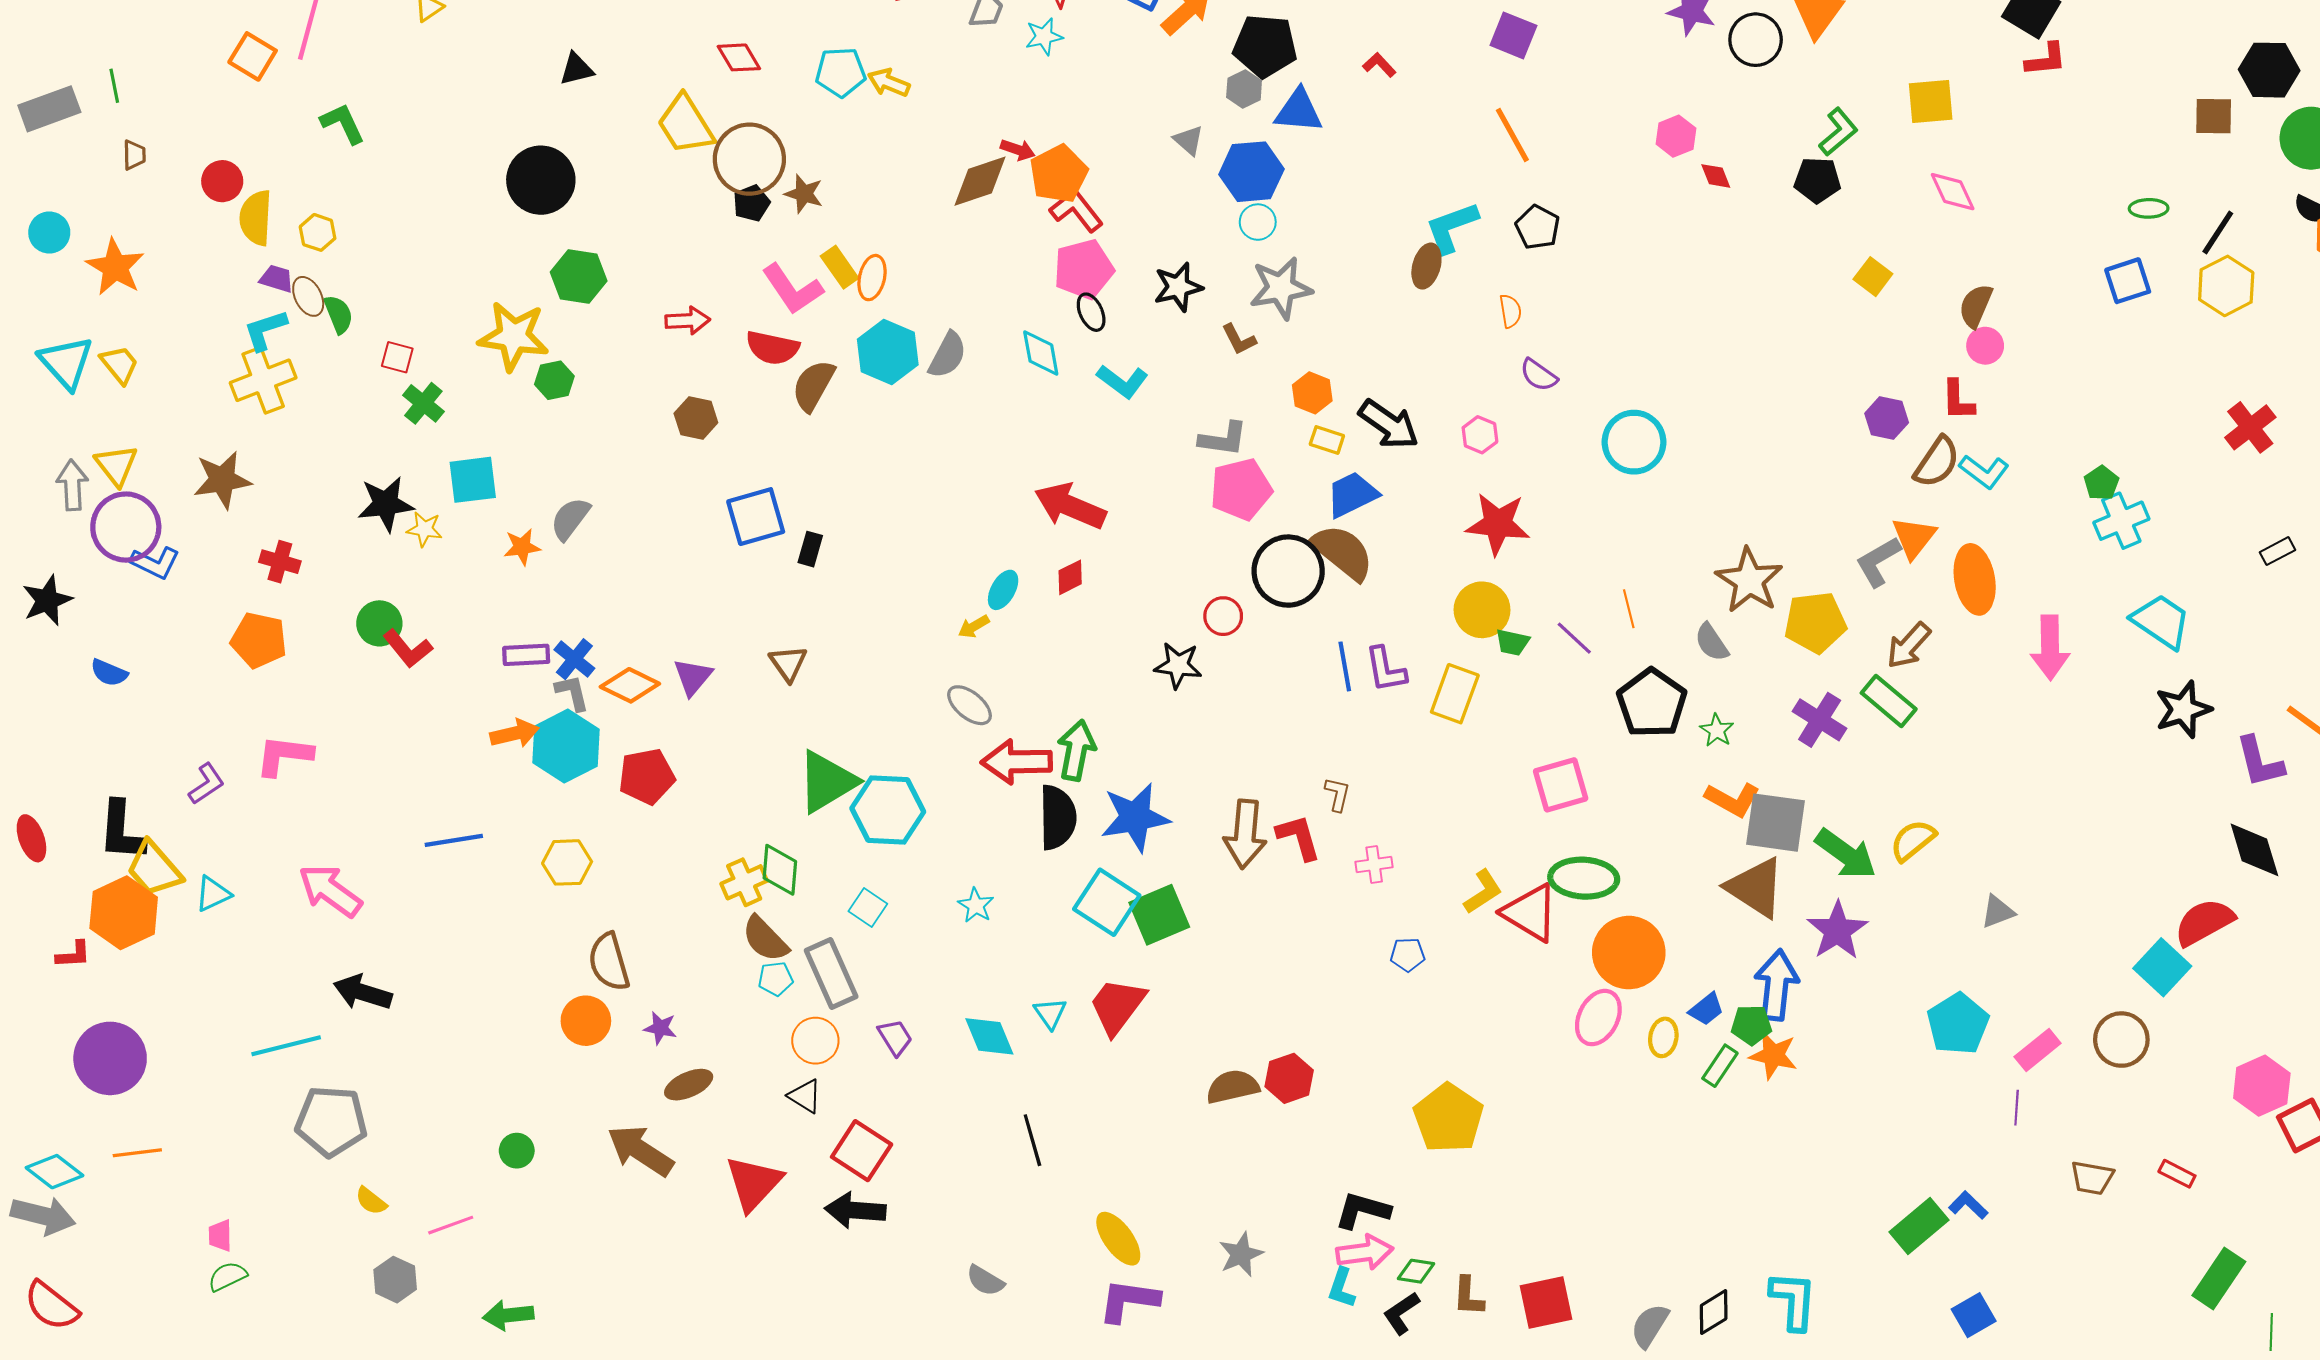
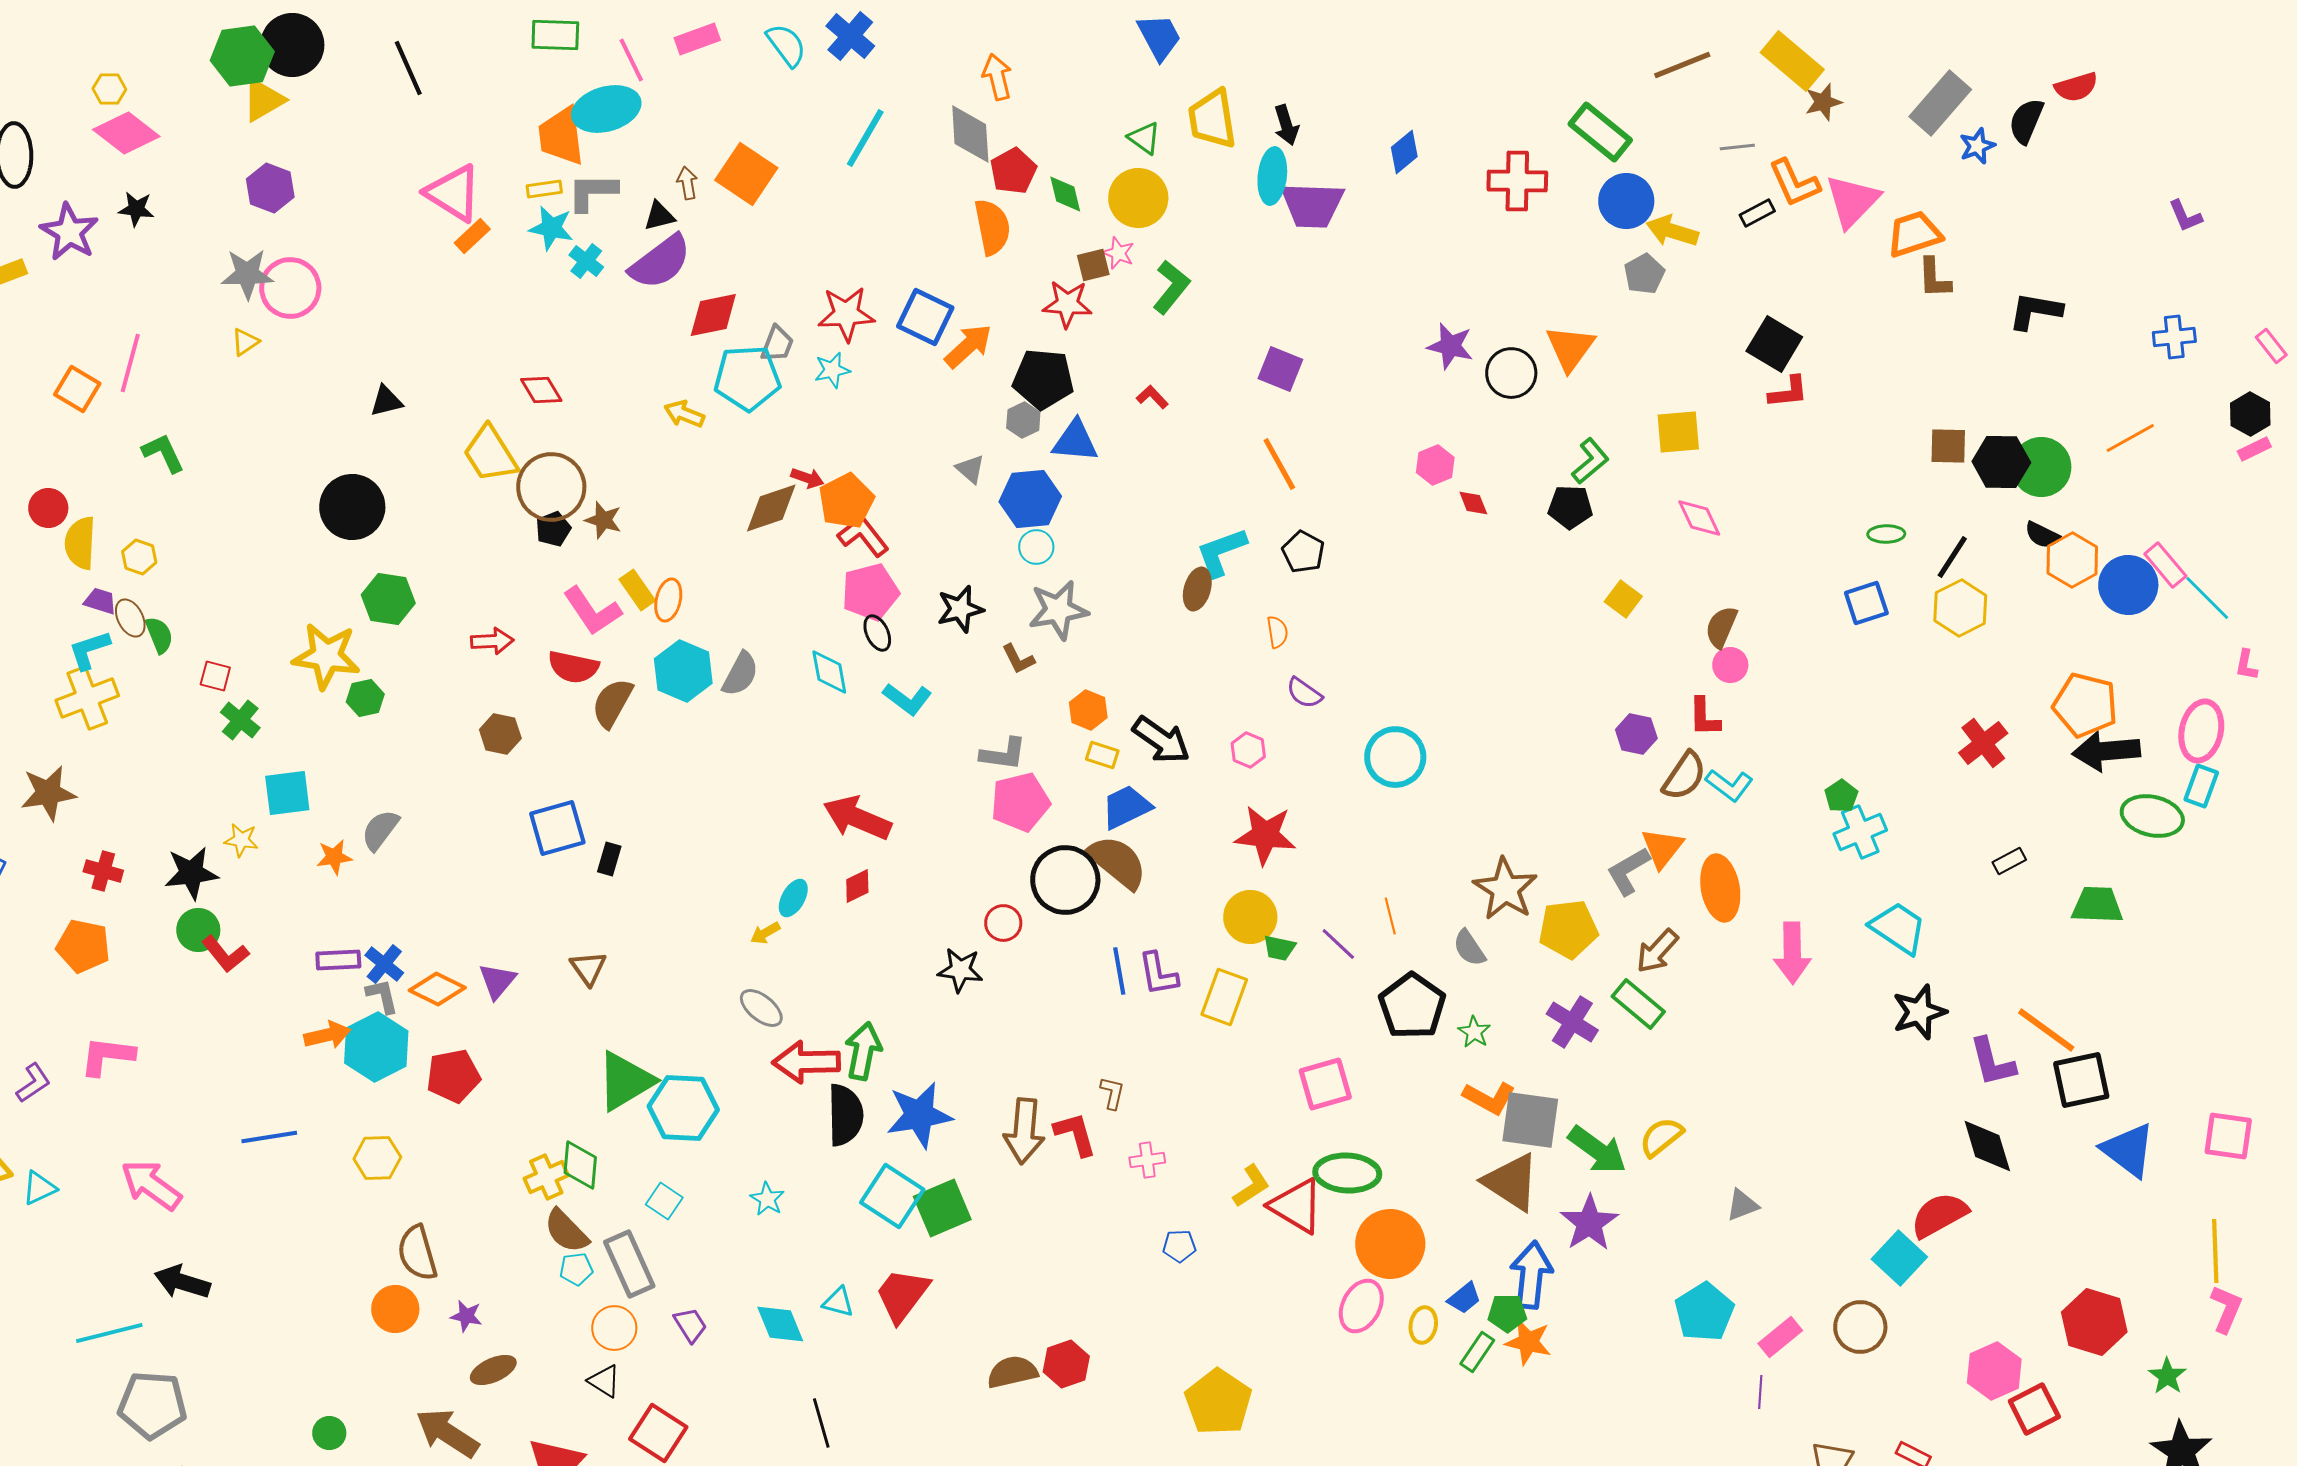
black hexagon: (2269, 70) -> (2001, 462), moved
cyan pentagon: (841, 72) -> (747, 378), moved, size x1.4
black star: (386, 504) -> (191, 873), moved
cyan triangle: (1050, 1013) -> (838, 1302), turned -40

